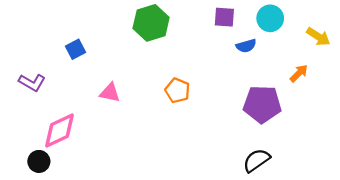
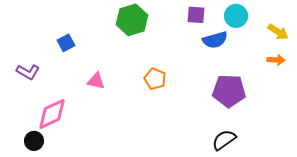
blue semicircle: (246, 46) -> (215, 40), size x1.4
orange arrow: (299, 73) -> (276, 60), moved, turned 48

